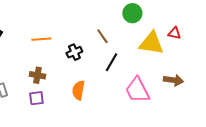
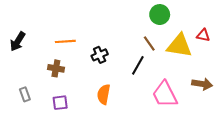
brown line: (102, 36) -> (149, 44), moved
brown cross: (37, 75) -> (56, 68), moved

